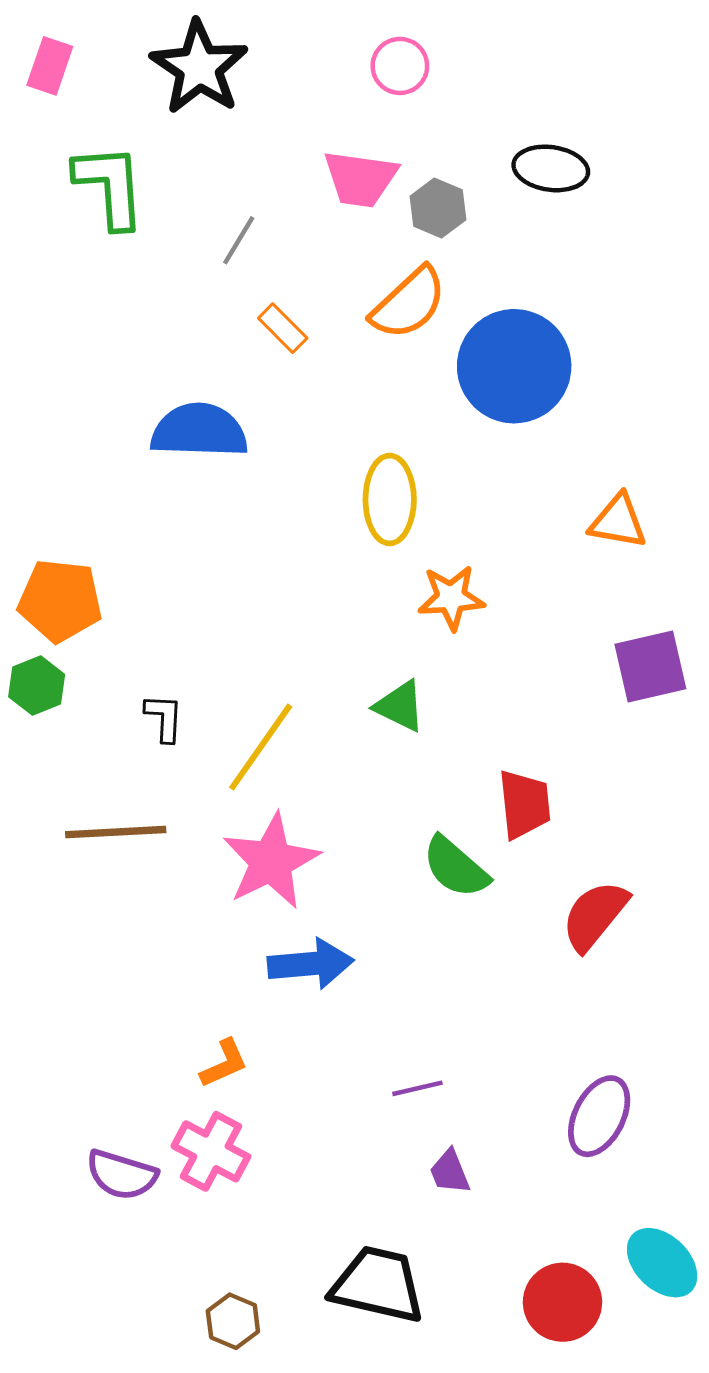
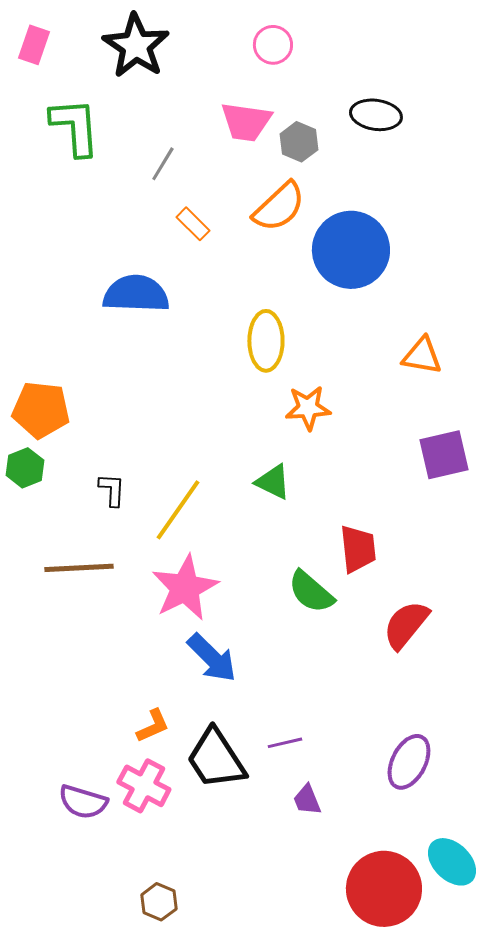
blue arrow: (311, 964) -> (212, 658), turned 50
black trapezoid: (378, 1285) -> (216, 759), moved, turned -136
red circle: (562, 1302) -> (384, 889), size x1.4

